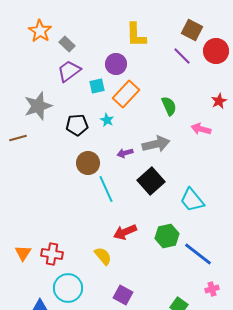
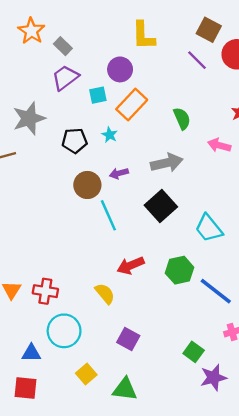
purple arrow: (125, 153) -> (119, 173), moved

